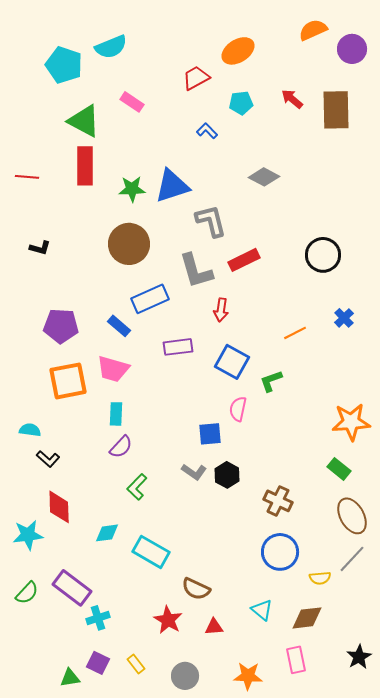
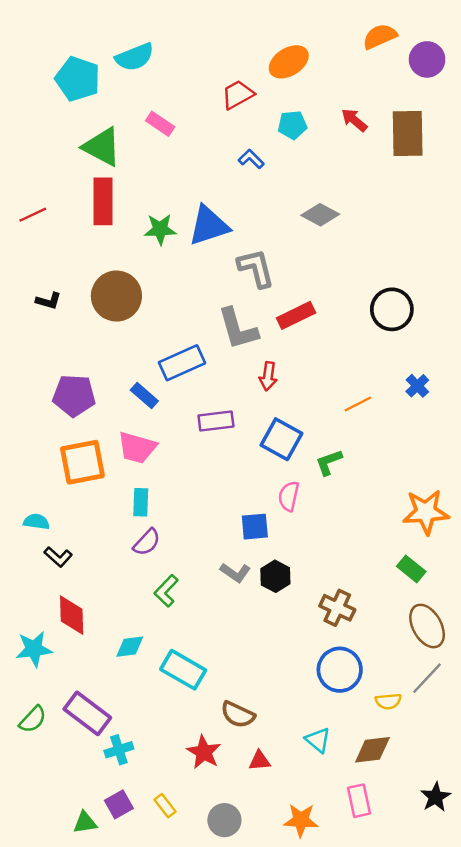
red line: (27, 177) -> (33, 215), turned -30
brown circle: (129, 244) -> (116, 296), moved
purple square: (98, 663) -> (119, 804), turned 35

